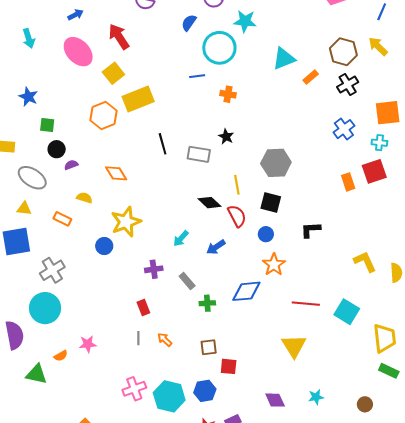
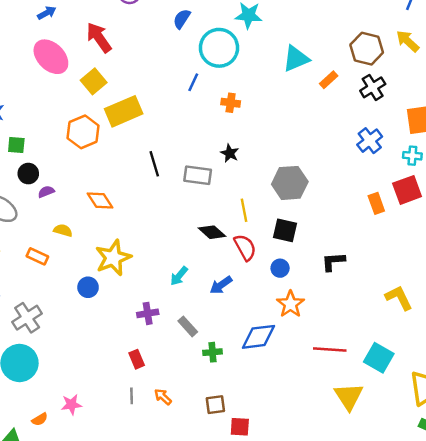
blue line: (197, 76) -> (193, 82), turned -56
yellow triangle: (294, 346) -> (349, 396), moved

